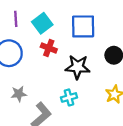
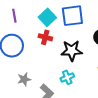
cyan square: (42, 23) -> (47, 17), moved

